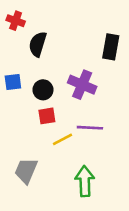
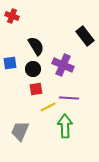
black semicircle: (38, 44) -> (36, 46), moved, turned 132
black rectangle: (111, 47) -> (85, 36), turned -48
green arrow: (85, 181) -> (65, 126), moved

